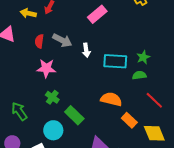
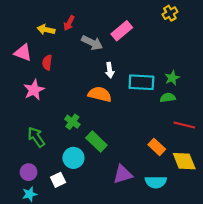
gray arrow: (62, 40) -> (92, 43), moved
red semicircle: (39, 41) -> (47, 62), moved
pink star: (46, 68) -> (34, 90), moved, turned -30
orange semicircle: (111, 99) -> (100, 94), moved
red line: (154, 100) -> (184, 125), turned -30

